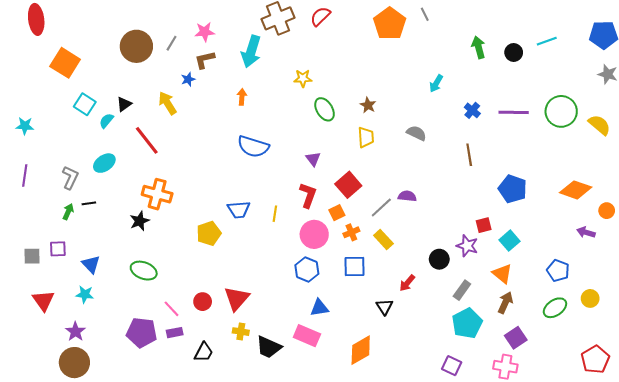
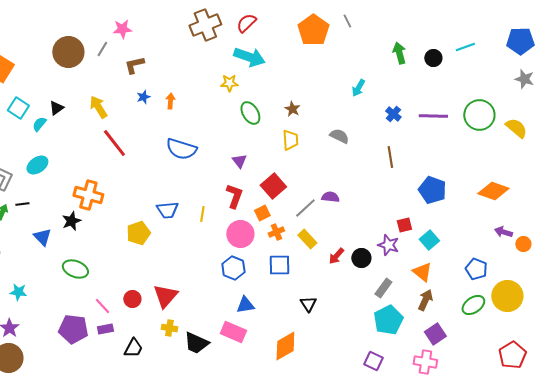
pink star: (205, 32) -> (122, 29), moved
cyan arrow: (251, 51) -> (249, 57), moved, turned -88
blue star: (188, 79) -> (143, 97), moved
red line: (147, 140) -> (114, 143), moved
orange circle: (607, 211) -> (523, 244), moved
blue triangle: (91, 264) -> (42, 237), moved
red arrow: (407, 283) -> (336, 256), moved
yellow circle: (590, 298) -> (507, 296), size x1.8

